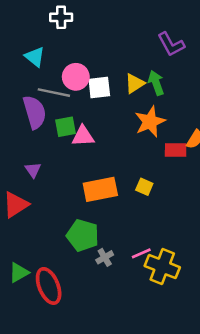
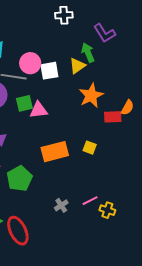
white cross: (61, 17) -> (64, 15), moved
green arrow: (156, 83) -> (88, 53), moved
green pentagon: (83, 235) -> (19, 179), moved, turned 30
yellow cross: (162, 267) -> (107, 210), size x0.6

